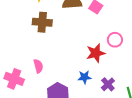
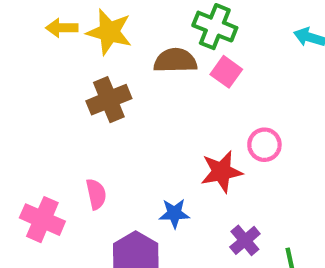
brown cross: (42, 22) -> (109, 100), turned -30
blue star: (84, 77) -> (174, 213), moved

